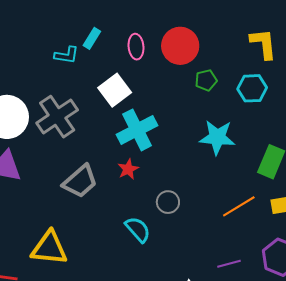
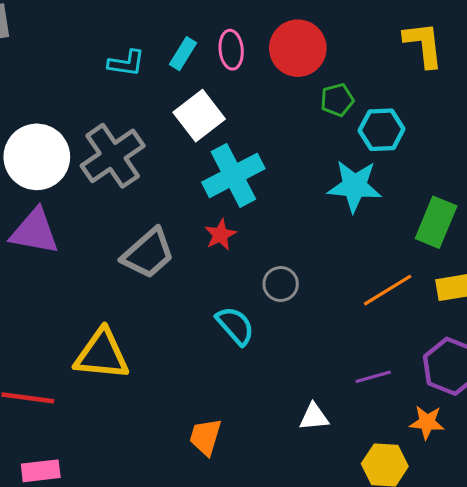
cyan rectangle: (92, 38) -> (183, 54), moved
cyan hexagon: (252, 88) -> (382, 130), moved

